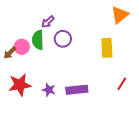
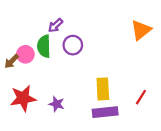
orange triangle: (120, 15) -> (141, 30), moved
yellow rectangle: (107, 48) -> (103, 89), moved
purple rectangle: (77, 90) -> (105, 112), moved

